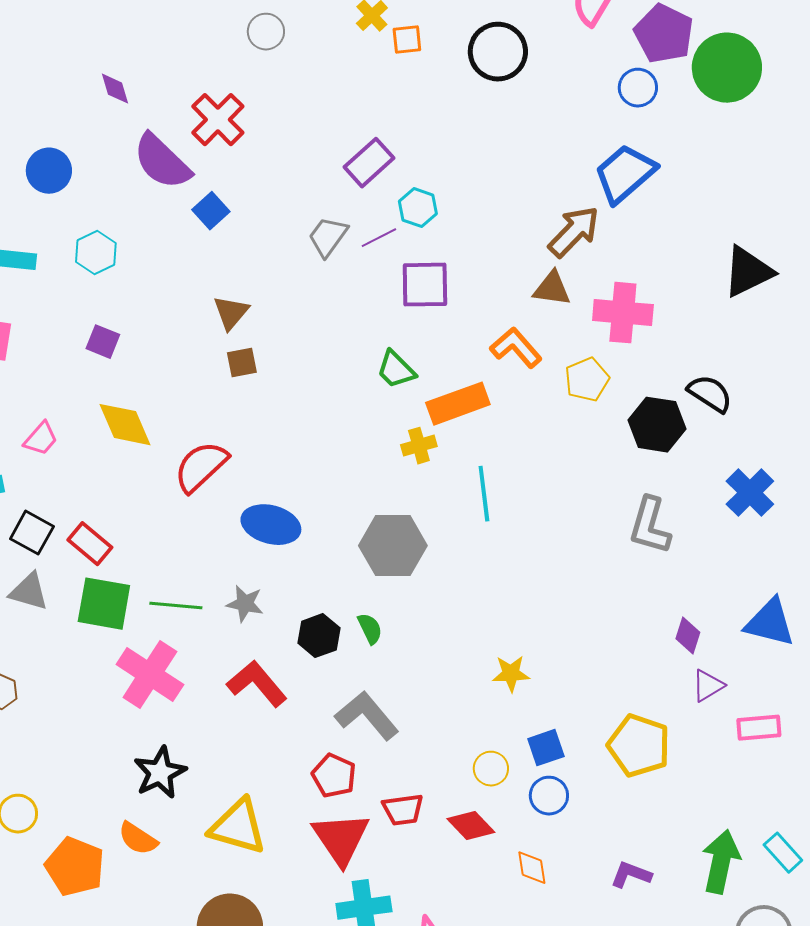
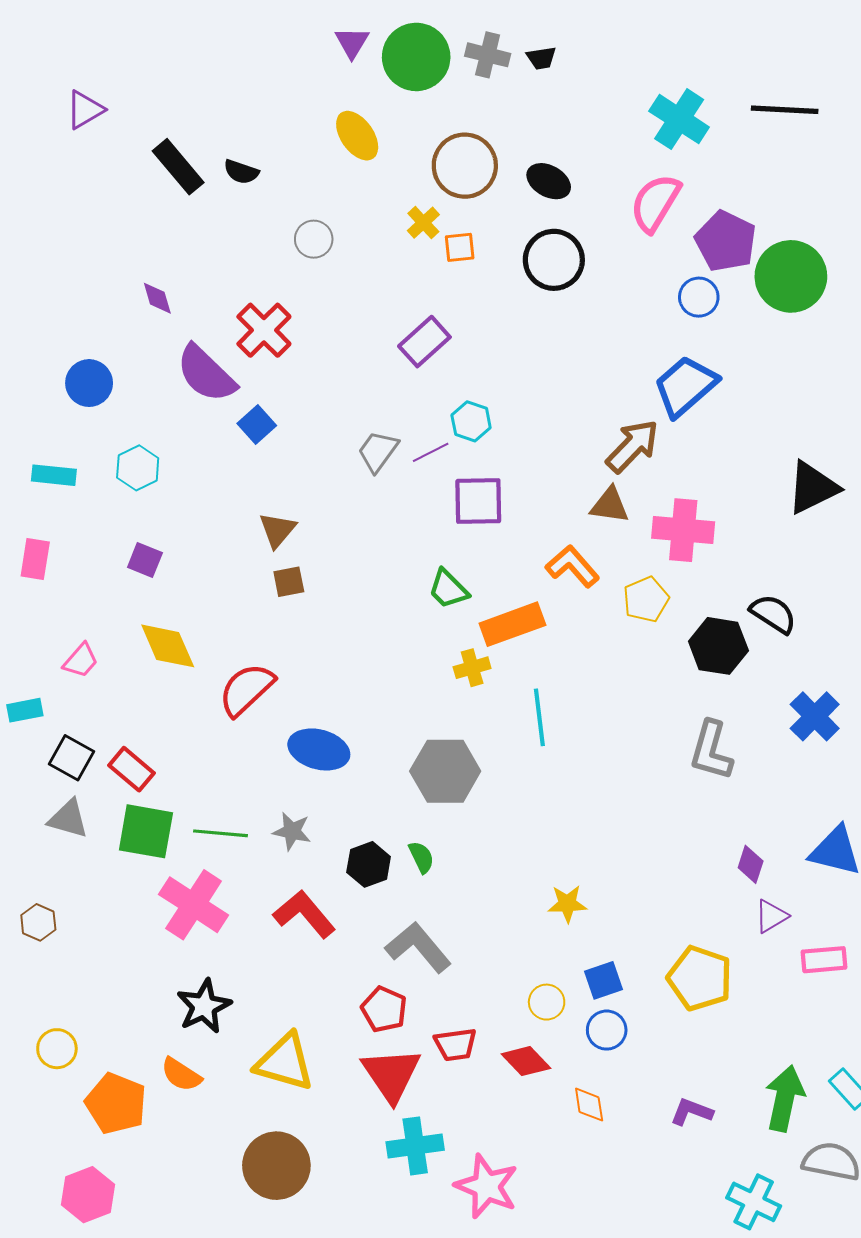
purple rectangle: (369, 163) -> (424, 342), moved

